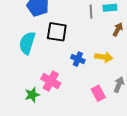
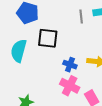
pink cross: (51, 81) -> (70, 86), moved

